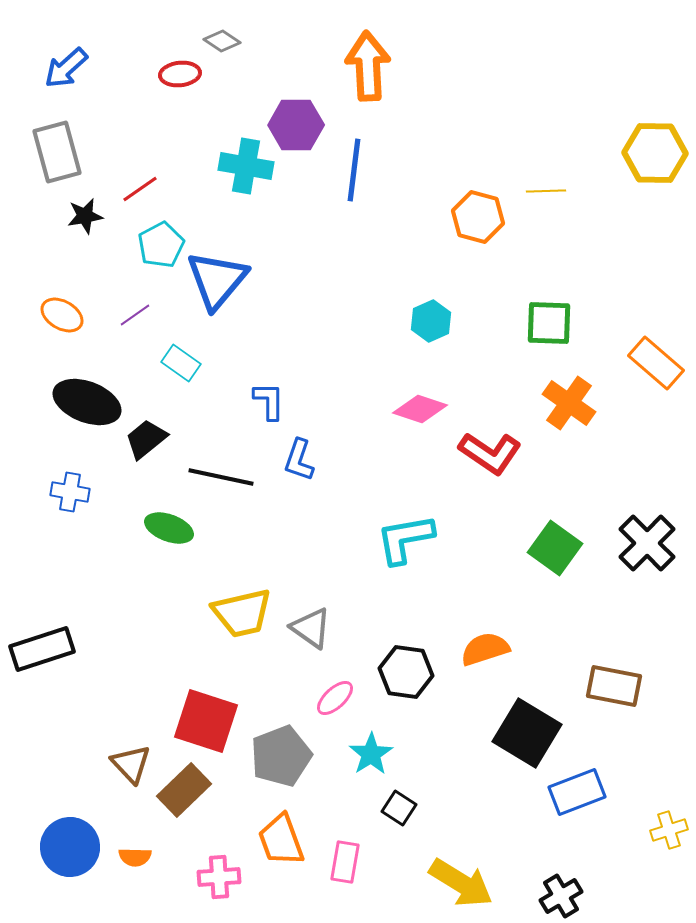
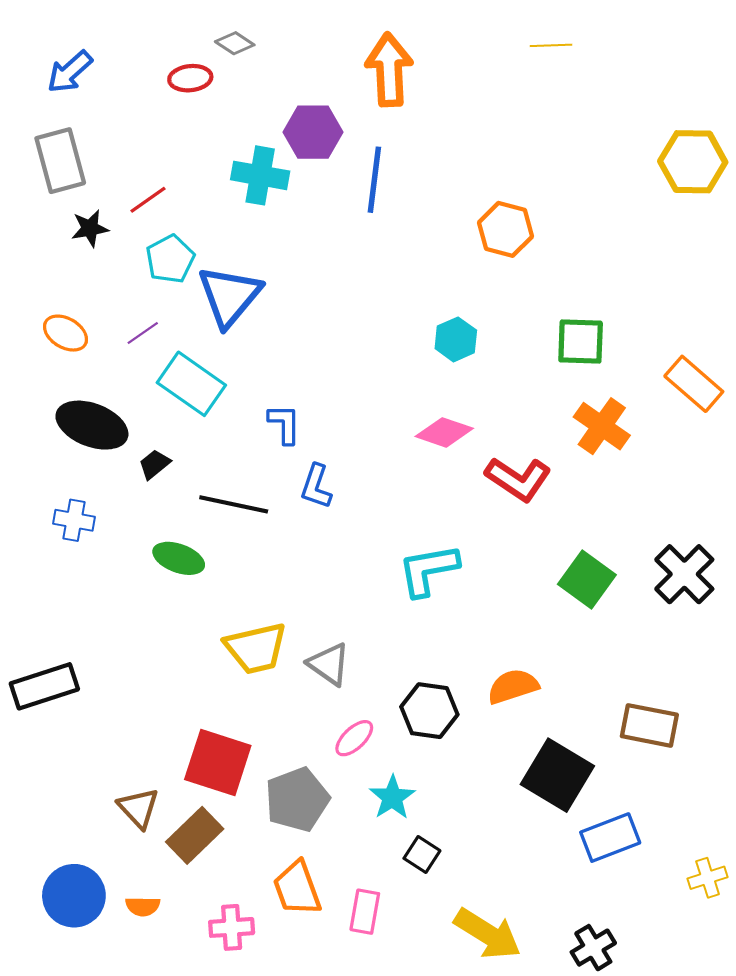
yellow line: (546, 191) -> (551, 45), moved
cyan rectangle: (181, 363) -> (191, 384), size x1.6
black trapezoid: (146, 439) -> (154, 464), size x0.7

